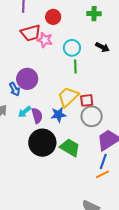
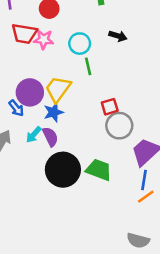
red trapezoid: (31, 33) -> (24, 34), turned 35
yellow trapezoid: (68, 97) -> (58, 89), moved
blue star: (58, 115) -> (54, 112), moved

